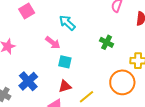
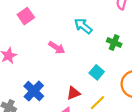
cyan arrow: (67, 23) -> (83, 26), moved
cyan square: (65, 62) -> (97, 72), moved, turned 32

